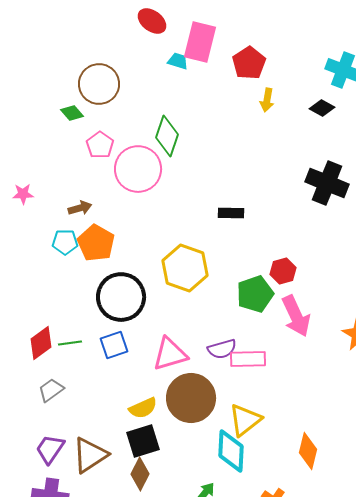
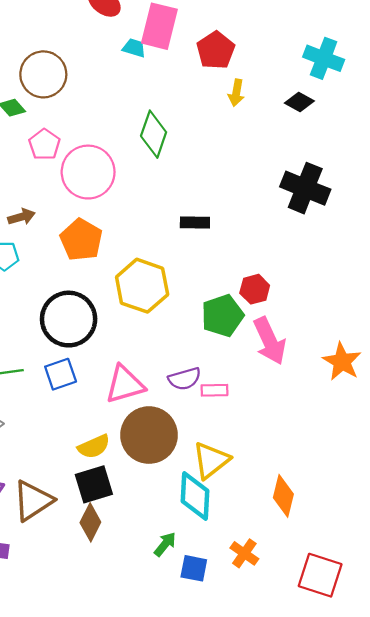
green diamond: (167, 136) -> (154, 134), moved
orange pentagon: (96, 243) -> (81, 240), moved
pink rectangle: (248, 359) -> (214, 390), size x0.7

